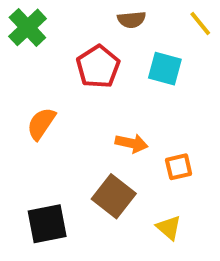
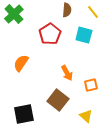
brown semicircle: (131, 20) -> (67, 10), turned -80
yellow line: (200, 24) -> (93, 12), moved
orange arrow: (131, 143) -> (67, 73), turned 49

